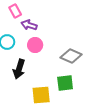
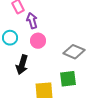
purple arrow: (29, 25) -> (32, 21), turned 56

